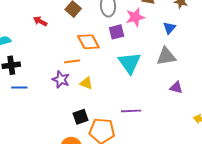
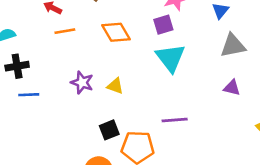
purple square: (117, 32) -> (163, 25), moved
gray triangle: (166, 56) -> (233, 46), moved
orange line: (72, 61) -> (65, 31), moved

